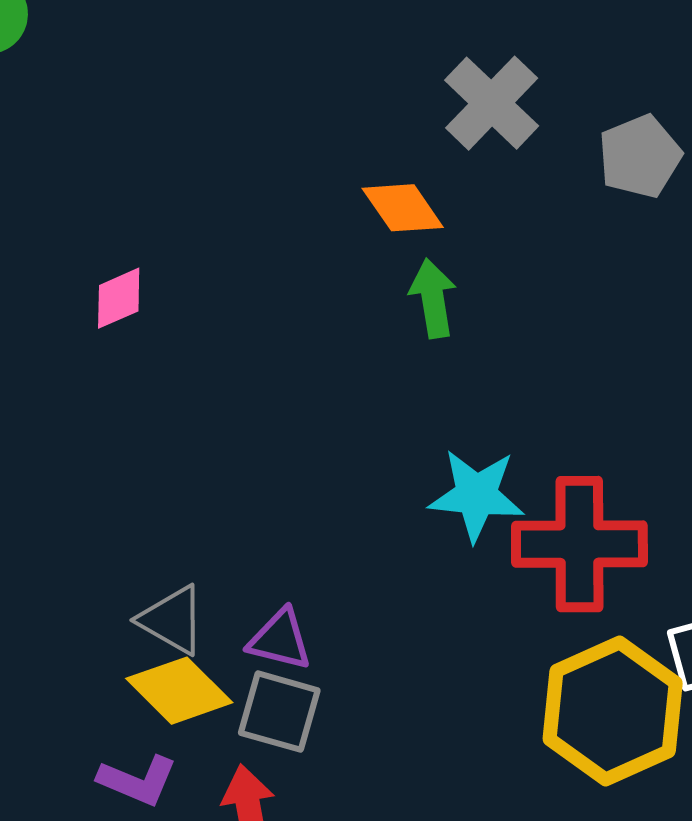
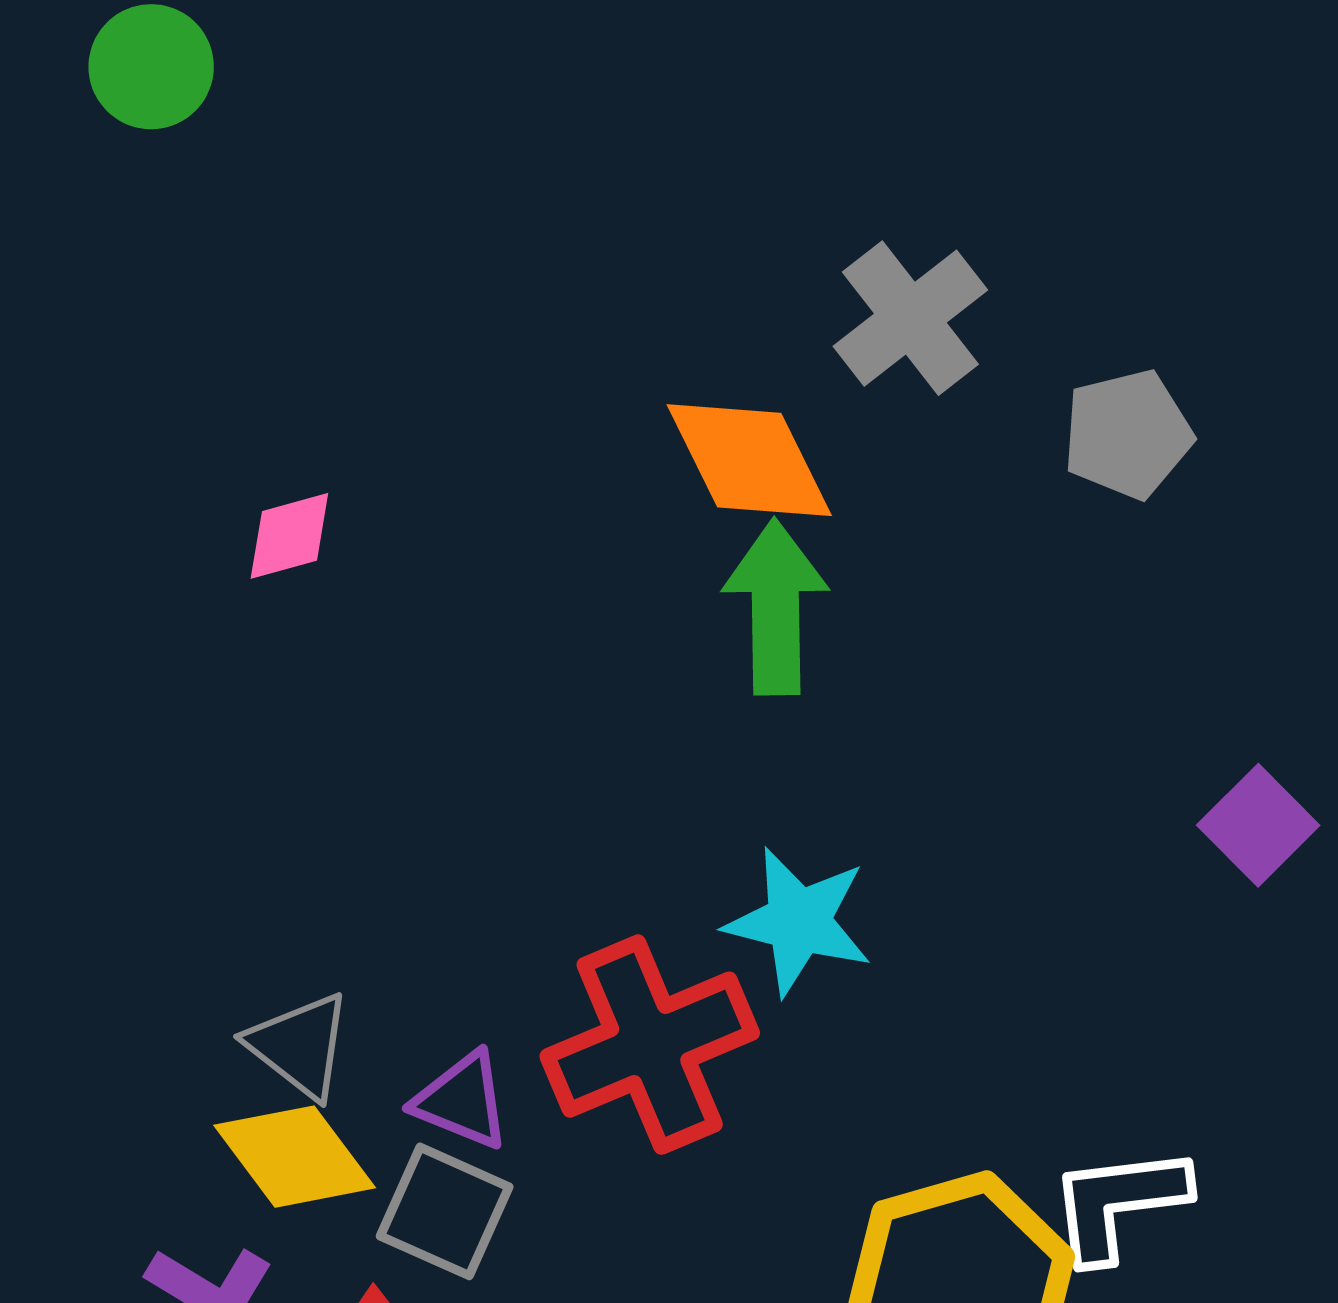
orange diamond: (403, 208) -> (749, 460), size x1.4
green arrow: (433, 298) -> (776, 607), size x1.4
red cross: (579, 544) -> (650, 1045), moved, turned -31

